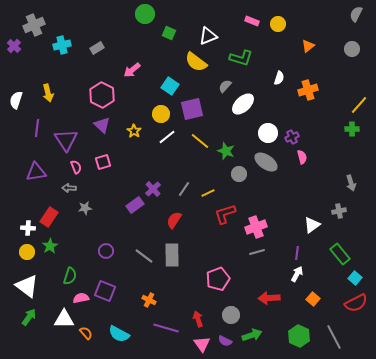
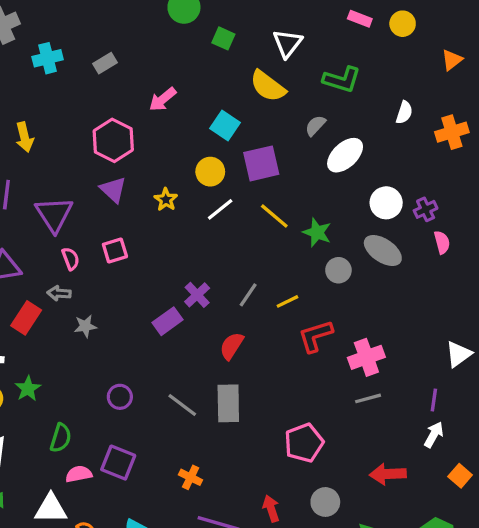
white triangle: (208, 36) -> (287, 43), turned -30
red rectangle: (49, 217) -> (26, 318), moved

